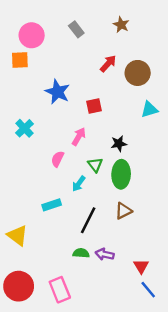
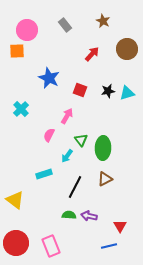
brown circle: (138, 73) -> (127, 49), moved
red square: (94, 106) -> (80, 90), turned 32
black star: (119, 144) -> (108, 91), moved
blue line: (148, 290) -> (109, 246), moved, turned -63

